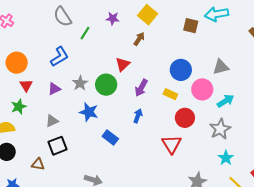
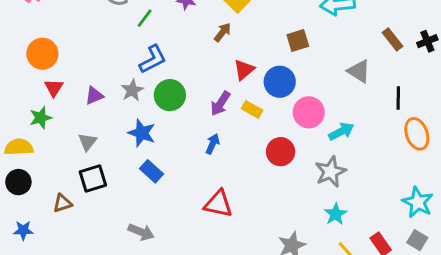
brown square: (191, 26) -> (298, 40), moved, turned -35
blue L-shape: (59, 57) -> (153, 59), moved
red triangle: (123, 64) -> (244, 70), moved
gray triangle: (221, 67) -> (359, 71), moved, turned 42
yellow rectangle: (170, 94) -> (252, 109), moved
gray triangle: (52, 121) -> (87, 142), turned -32
blue rectangle: (110, 138) -> (151, 171), moved
red triangle: (171, 144) -> (218, 204), moved, turned -50
brown triangle: (38, 164) -> (62, 203), turned -32

